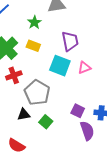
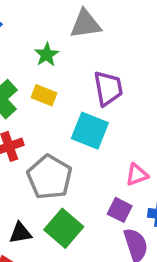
pink triangle: (84, 68) -> (137, 175), moved
black triangle: (24, 114) -> (20, 233), moved
green square: (46, 122) -> (64, 228), size x1.5

